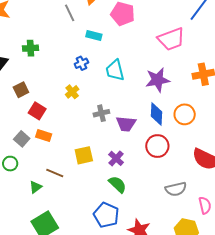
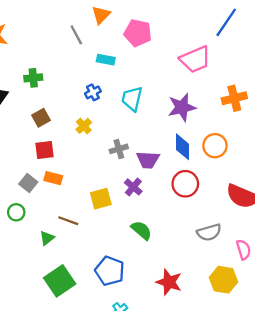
cyan trapezoid: (115, 70) -> (132, 99), turned 30
brown square: (21, 90) -> (41, 118), moved
red square: (37, 111) -> (44, 150), turned -36
purple cross: (116, 158) -> (133, 187), moved
blue pentagon: (106, 215) -> (110, 271), moved

